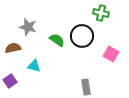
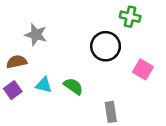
green semicircle: (57, 40) -> (73, 86), moved
purple square: (10, 81) -> (13, 90), moved

